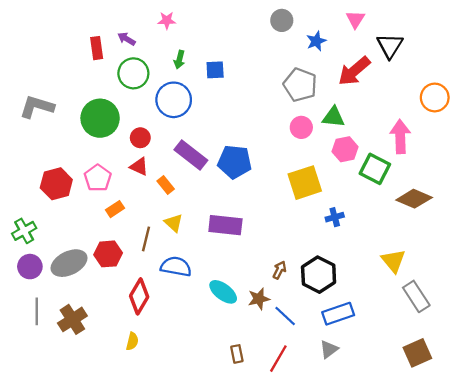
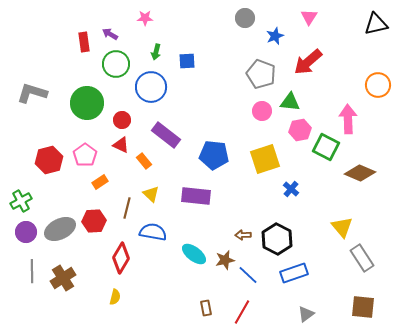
black triangle: (390, 46) -> (376, 24), moved, turned 45
blue pentagon: (235, 162) -> (214, 155), moved
blue cross: (335, 217) -> (291, 189), turned -35
brown arrow: (279, 270) -> (243, 235), turned -119
gray triangle: (329, 349) -> (306, 314), moved
brown square: (417, 353) -> (363, 307), turned 30

